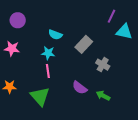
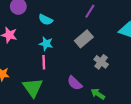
purple line: (112, 16) -> (90, 11), moved
cyan semicircle: (55, 35) -> (46, 20), moved

